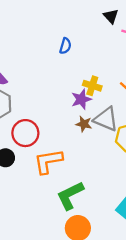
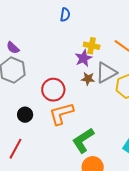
gray triangle: (106, 119) -> (106, 73), turned -45
red circle: (25, 133) -> (53, 90), moved

